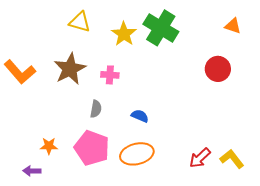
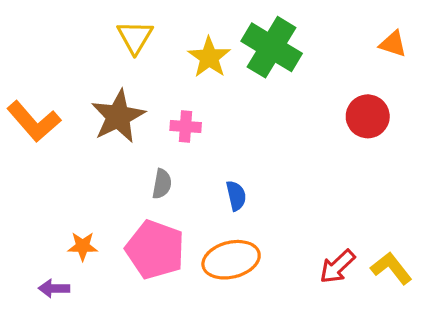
yellow triangle: (80, 22) -> (135, 37), turned 45
blue semicircle: (140, 116) -> (236, 196), turned 54

